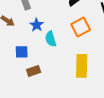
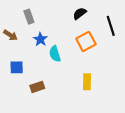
blue square: (22, 52) -> (17, 67), moved
yellow rectangle: (82, 66) -> (87, 82), size x0.7

